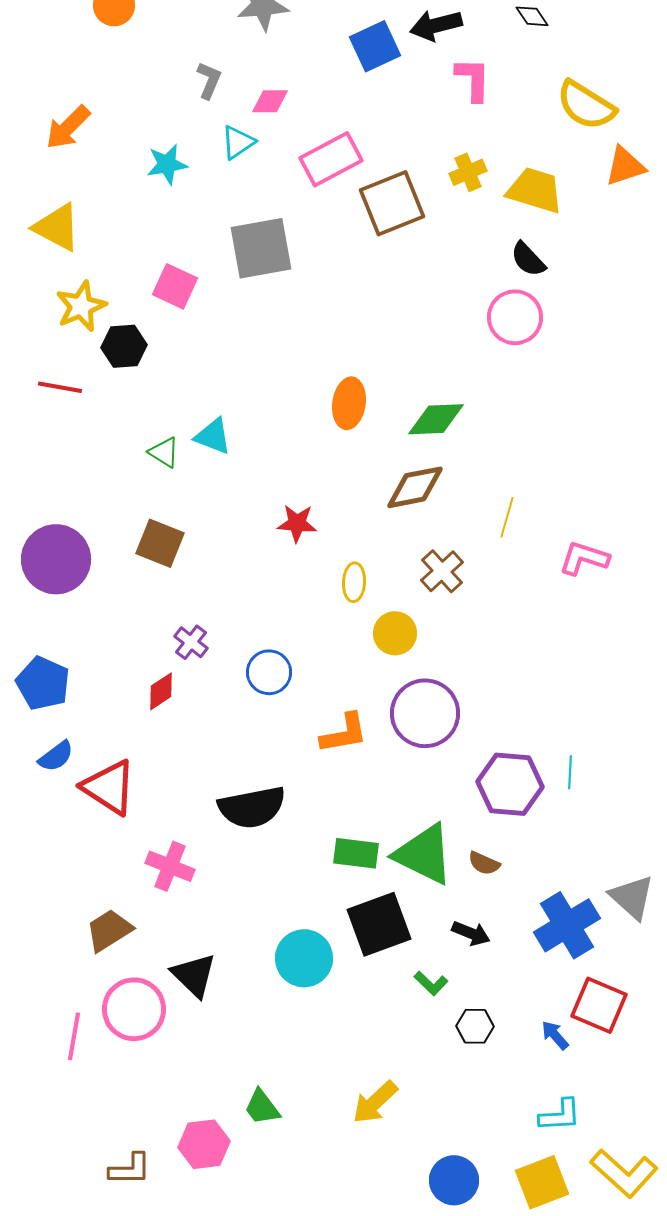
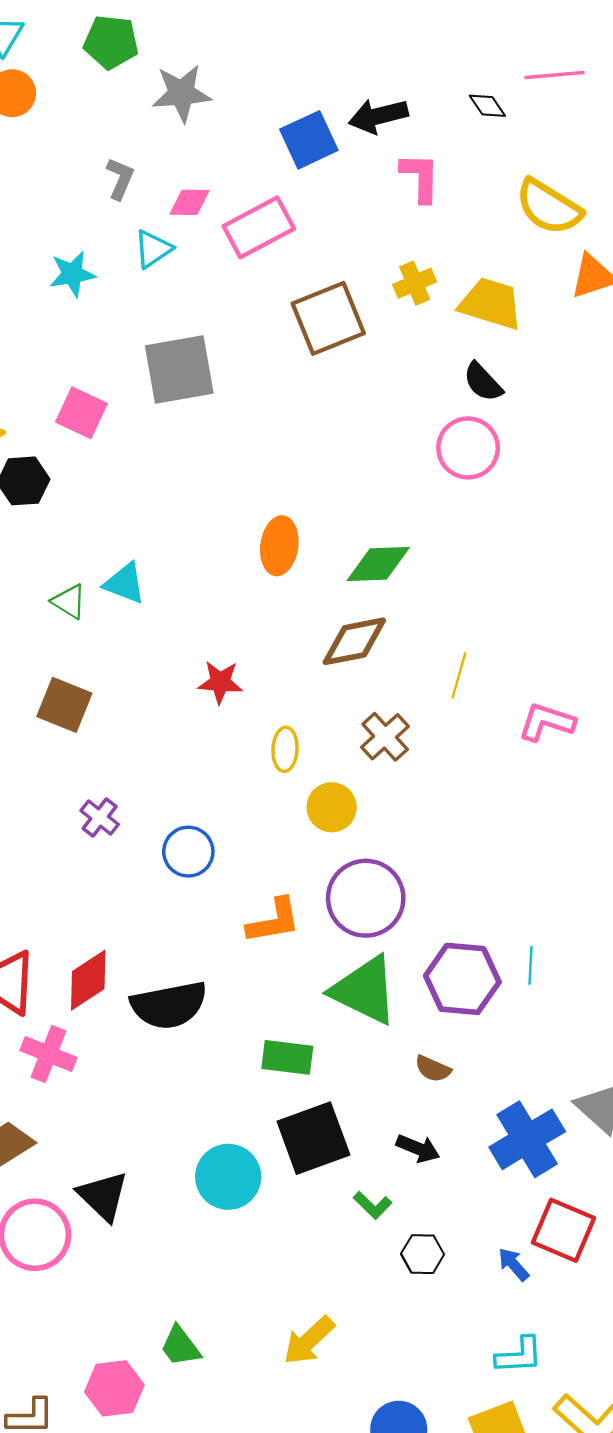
pink rectangle: (331, 159) -> (259, 227), moved
red diamond: (161, 691) -> (88, 980), moved, size x1.4
green triangle: (424, 854) -> (365, 990), moved
pink cross: (170, 866) -> (48, 1054), moved

